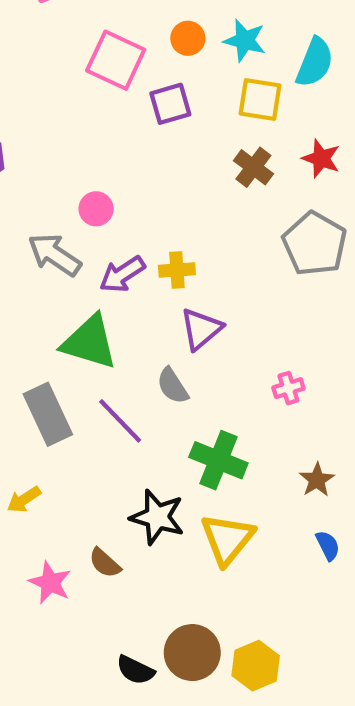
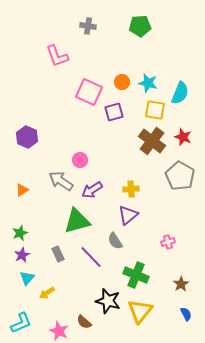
brown cross: (253, 167) -> (152, 141), size x1.5
yellow cross: (177, 270) -> (131, 189), moved
green triangle: (89, 342) -> (77, 221), turned -32
gray rectangle: (48, 414) -> (58, 254), size x0.6

